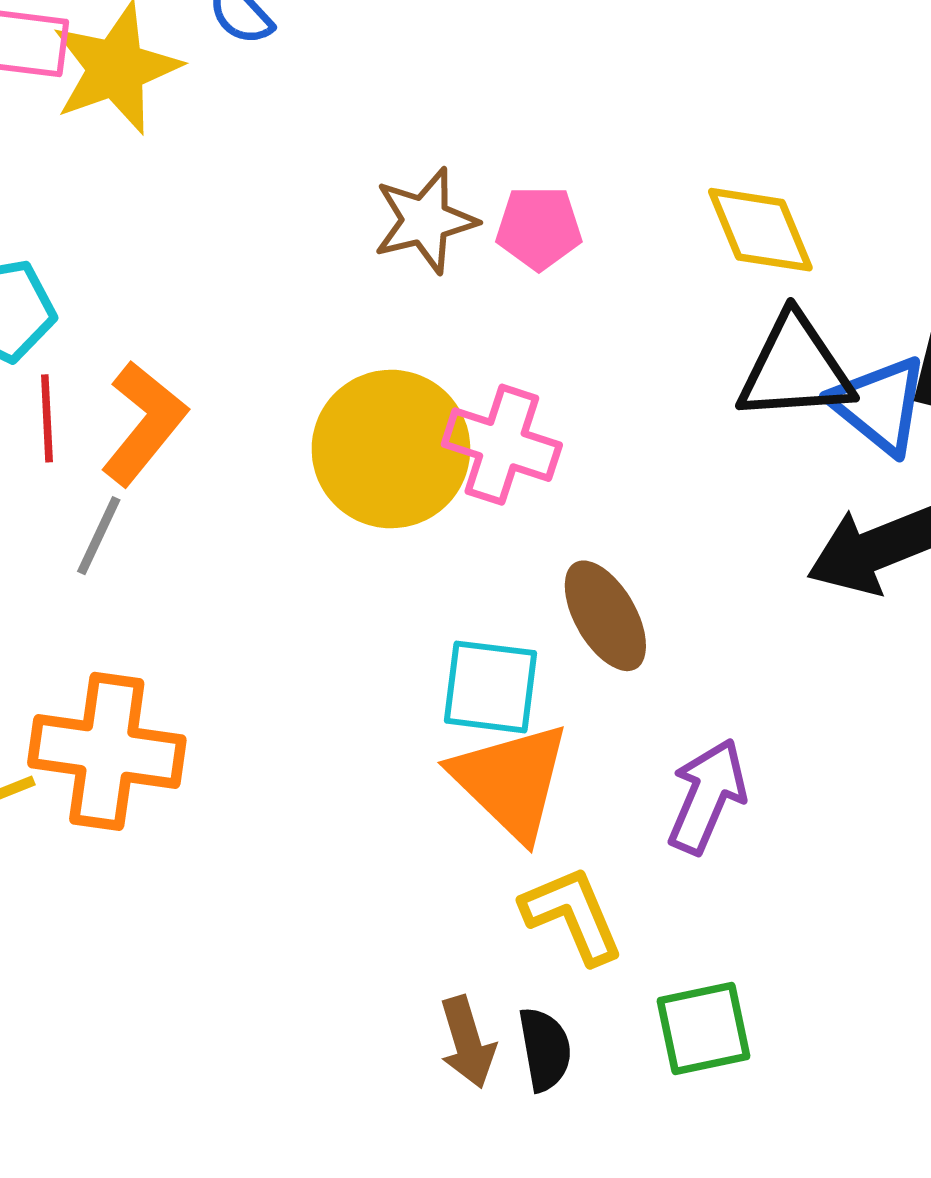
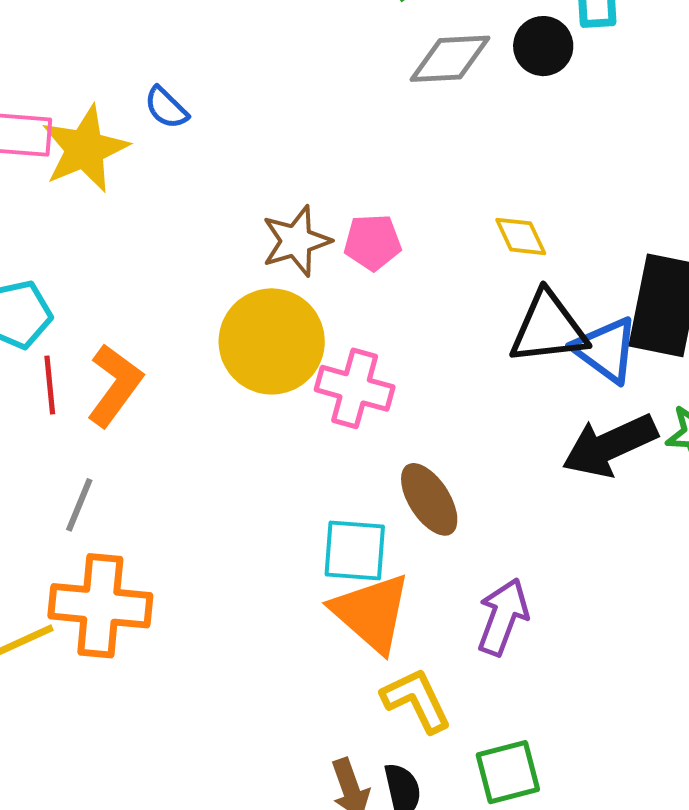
yellow diamond: (760, 230) -> (521, 236), size x0.7
yellow circle: (391, 449) -> (272, 341), moved
gray line: (99, 536) -> (79, 505), moved

